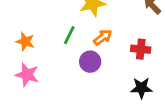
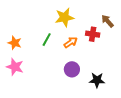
red cross: (141, 49) -> (93, 34), moved
purple circle: (90, 62) -> (72, 69), moved

